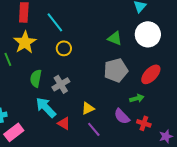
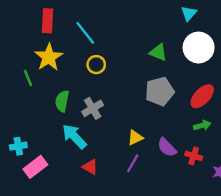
green arrow: (137, 98) -> (202, 125), moved
yellow triangle: (88, 108) -> (135, 138), moved
red triangle: (64, 123) -> (90, 167), moved
purple line: (94, 129) -> (133, 163), turned 70

